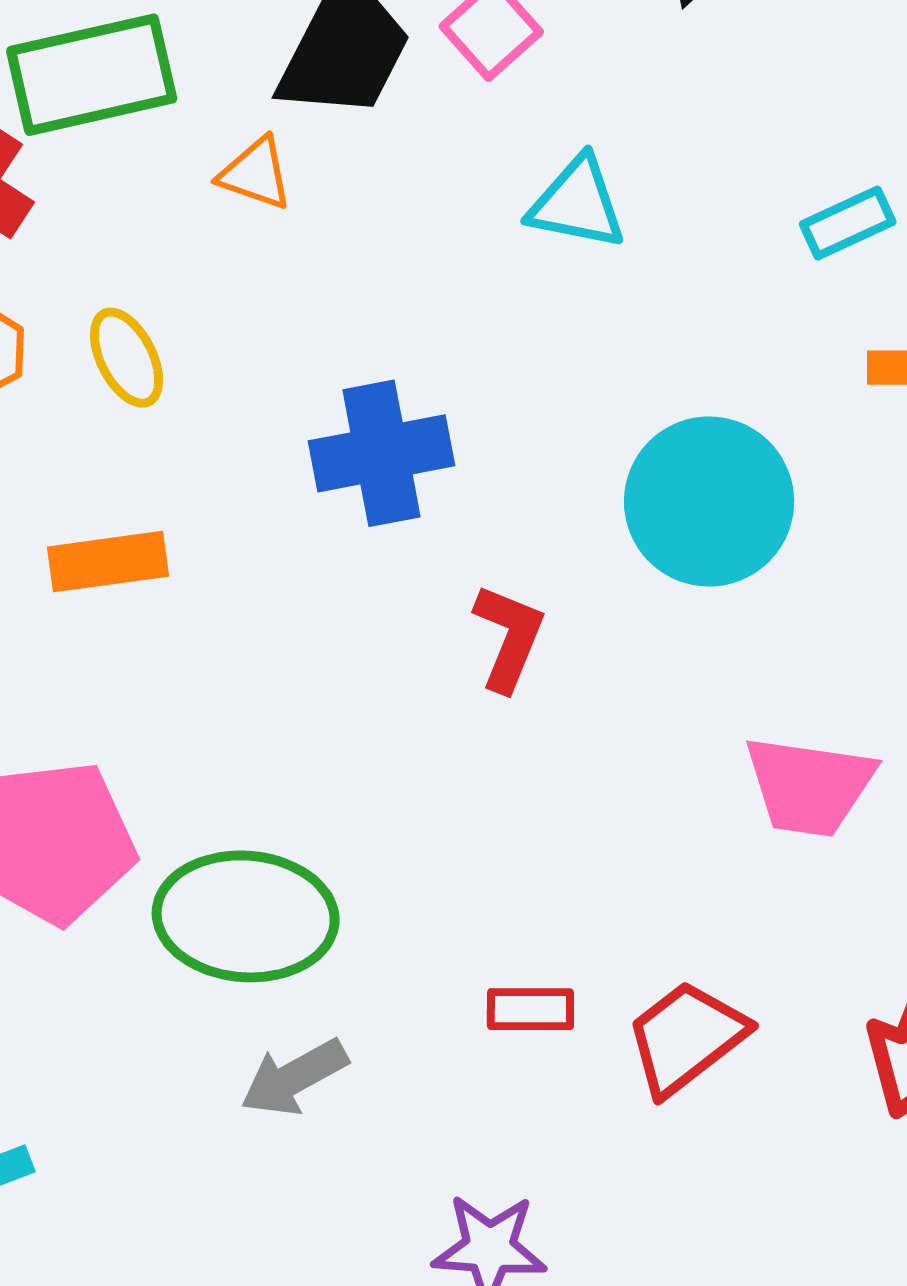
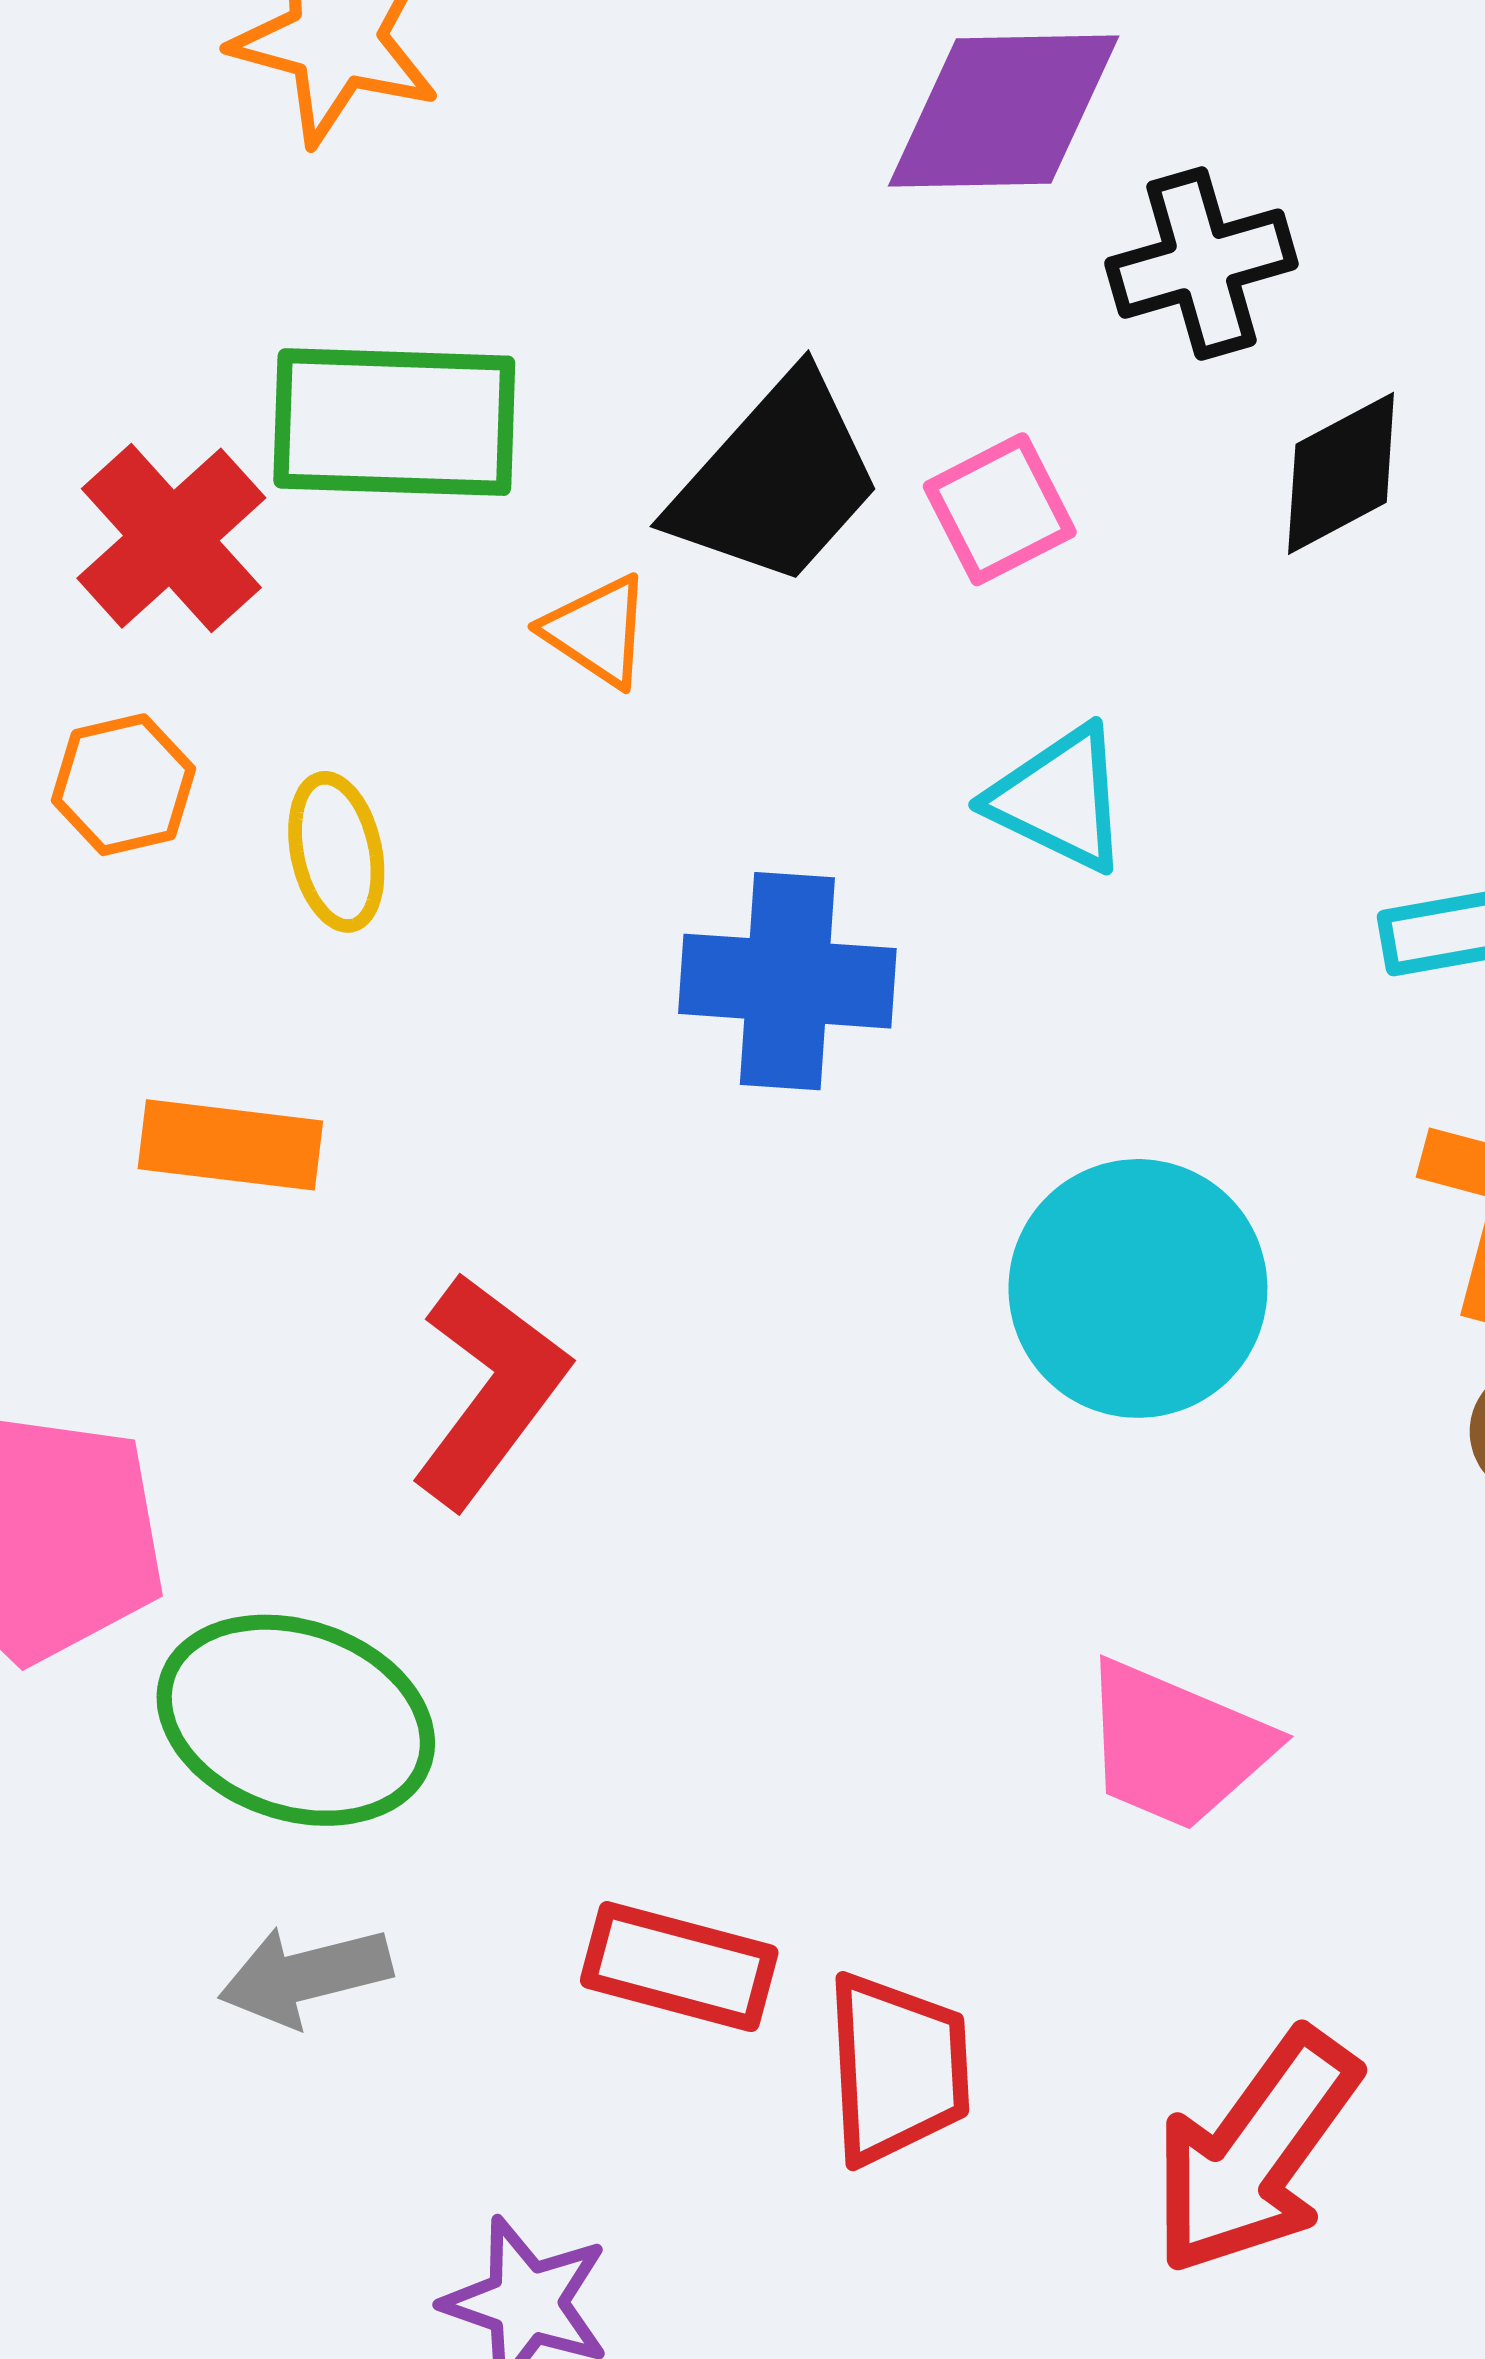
blue cross: (381, 453) -> (787, 981), moved
red L-shape: (509, 637) -> (489, 1390), moved, size x1.4
red rectangle: (530, 1009) -> (679, 1967), size x1.4
red trapezoid: (686, 1038) -> (897, 2069), turned 110

